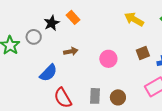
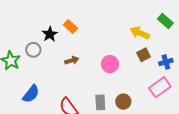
yellow arrow: (134, 19) -> (140, 33), moved
blue semicircle: (48, 73) -> (31, 94), moved

